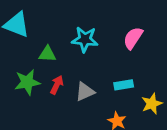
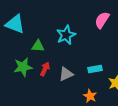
pink semicircle: (133, 38) -> (102, 20), moved
cyan star: (85, 39) -> (66, 35), turned -30

